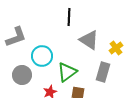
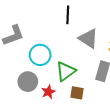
gray circle: (22, 75) -> (28, 82), moved

